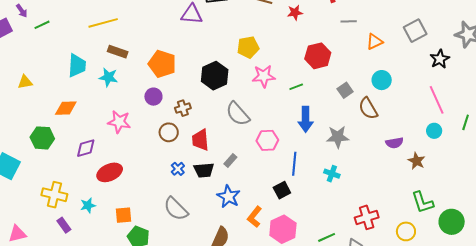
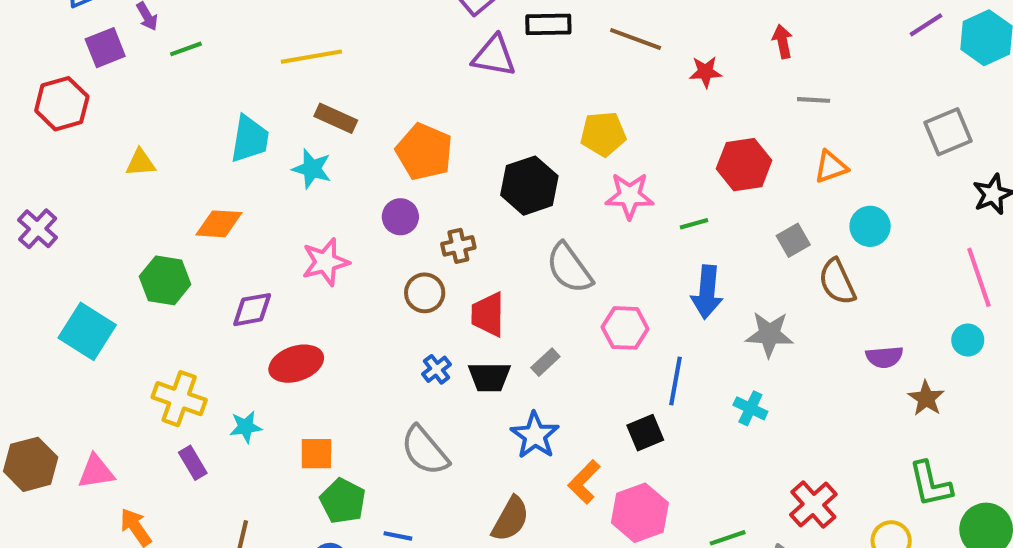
orange triangle: (375, 42) -> (831, 167), moved
pink star: (119, 122) -> (325, 262), turned -30
red cross: (367, 217) -> (813, 505), turned -30

